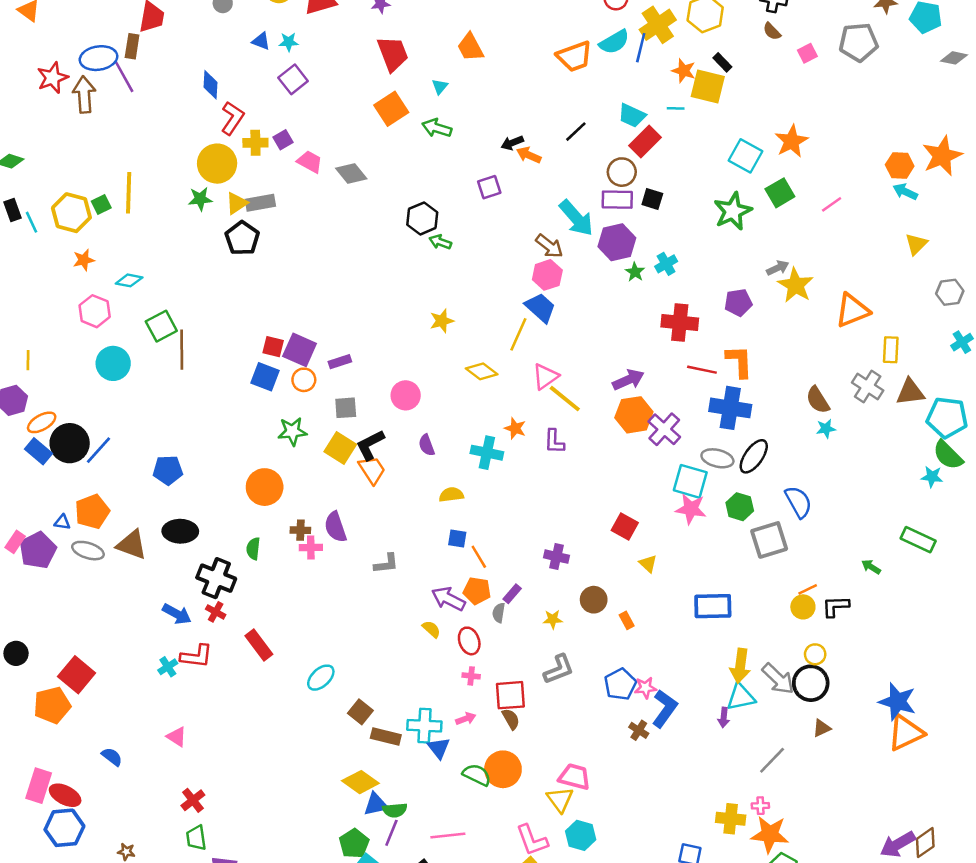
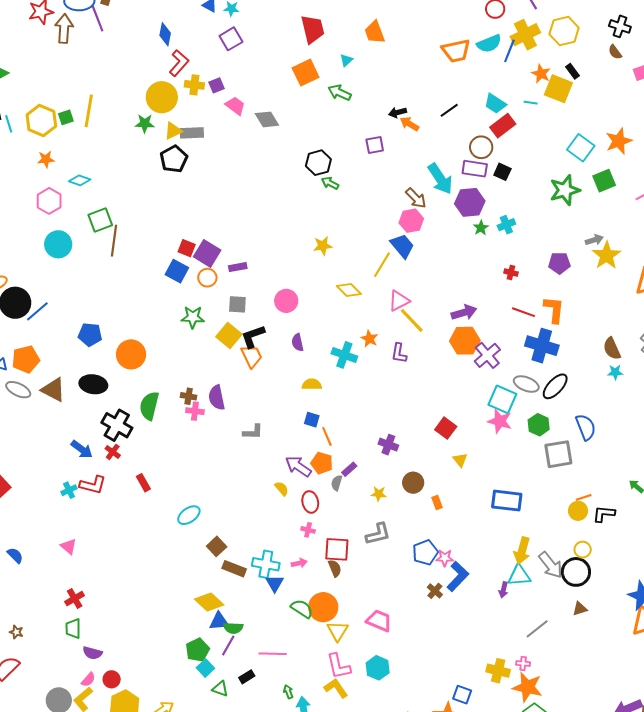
red cross: (680, 322) -> (511, 273), size x0.5
orange circle: (265, 487) -> (131, 354), moved
green semicircle: (253, 549) -> (149, 406), size x1.6
red rectangle: (259, 645) -> (143, 483), size x0.7
yellow triangle: (560, 799) -> (338, 631), moved

